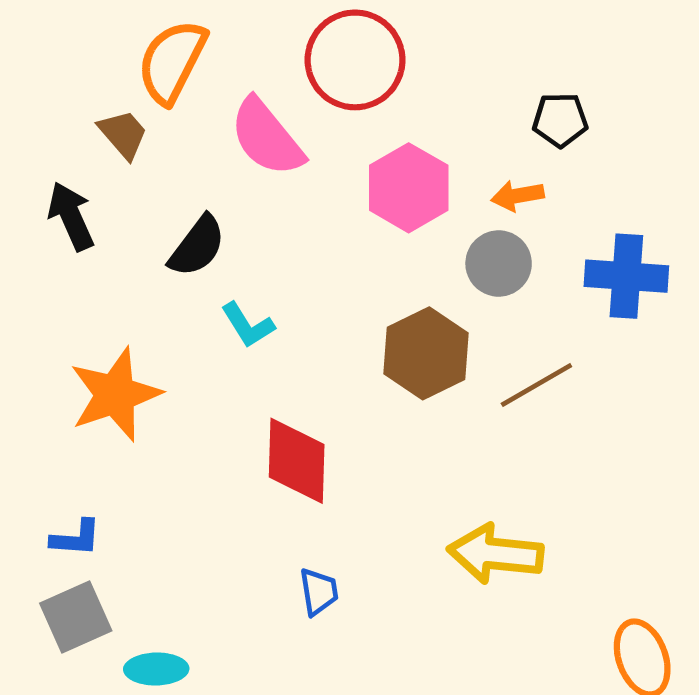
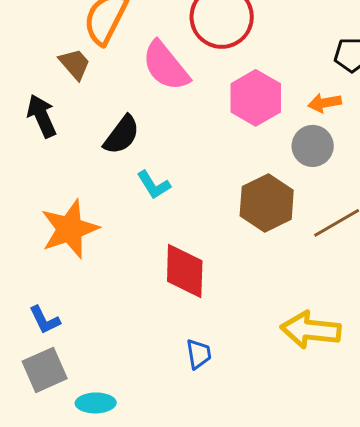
blue L-shape: (76, 538) -> (45, 320), turned 60

